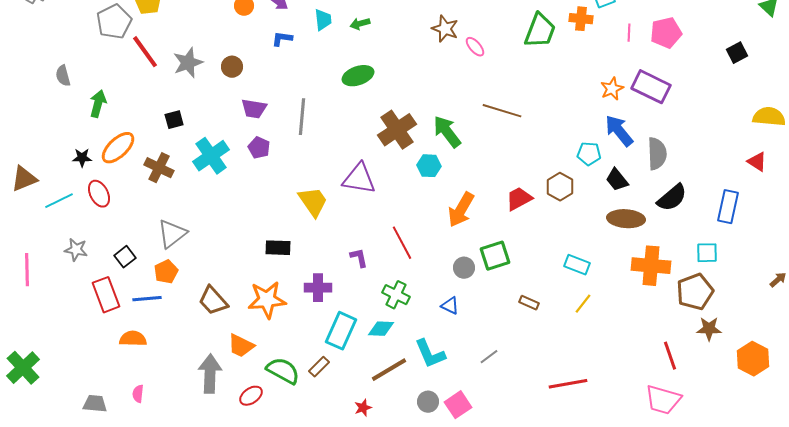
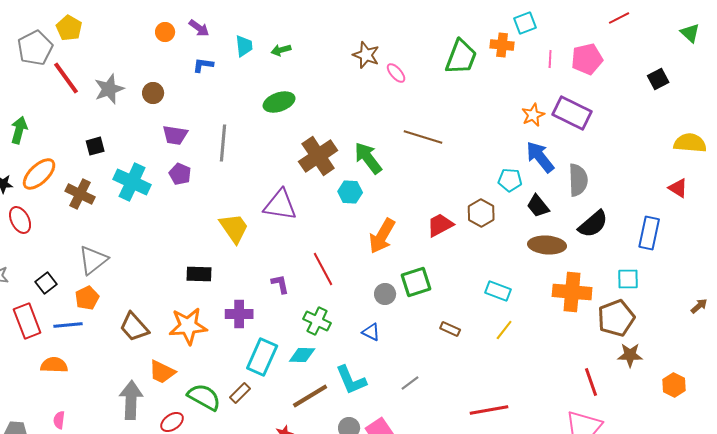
cyan cross: (211, 156) -> (132, 182), turned -30
orange hexagon: (753, 359) -> (674, 385), size x0.7

